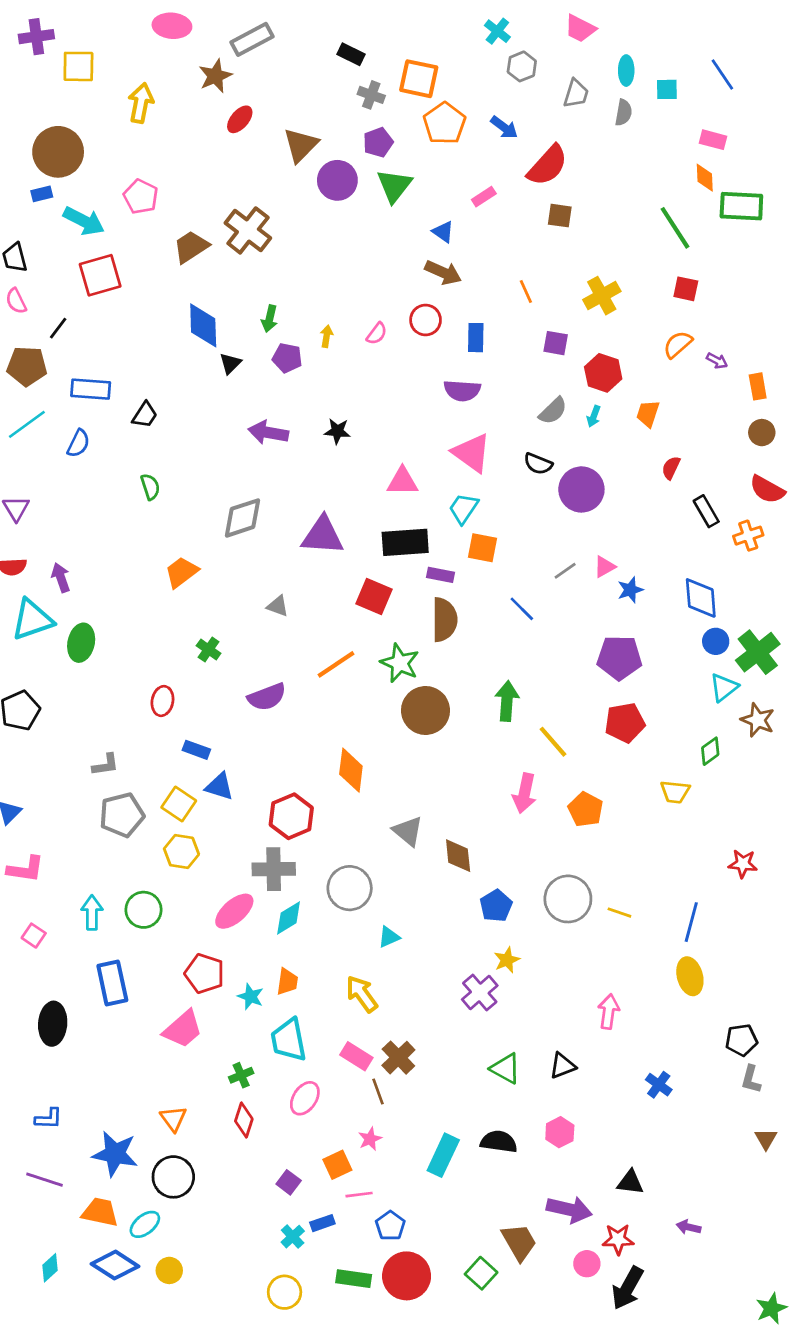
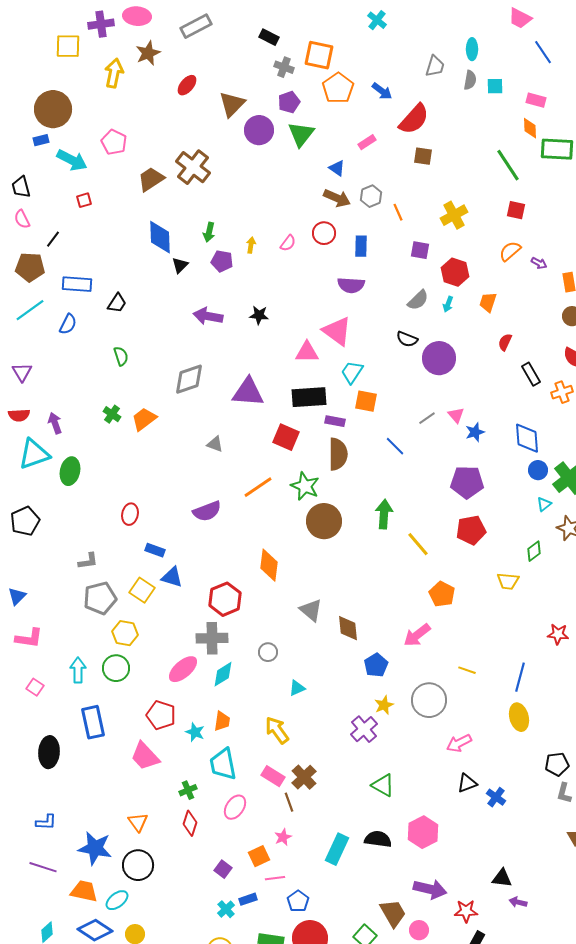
pink trapezoid: (580, 28) -> (520, 18), moved
purple cross: (36, 37) -> (101, 24), moved
gray hexagon: (522, 66) -> (371, 196), moved
brown star: (215, 76) -> (148, 53), moved
cyan square: (667, 89) -> (495, 86), moved
red square: (100, 275) -> (84, 200), size x0.5
pink triangle: (472, 453) -> (337, 331), moved
pink triangle: (605, 567) -> (456, 415), turned -42
green cross: (209, 649) -> (112, 414), moved
cyan triangle: (724, 687) -> (544, 504), size x0.7
pink arrow: (525, 793) -> (417, 635), moved, turned 40
yellow hexagon: (181, 852) -> (125, 633), moved
gray circle: (350, 888) -> (268, 652), size x0.6
gray circle: (568, 899) -> (429, 700), moved
pink arrow: (609, 1011) -> (459, 743), turned -125
pink trapezoid: (183, 1029) -> (145, 756), turned 88
black triangle: (562, 1066) -> (467, 783), moved
pink hexagon: (560, 1132) -> (423, 832), size x1.4
black triangle: (630, 1182) -> (502, 878), moved
pink circle: (587, 1264) -> (419, 930), moved

